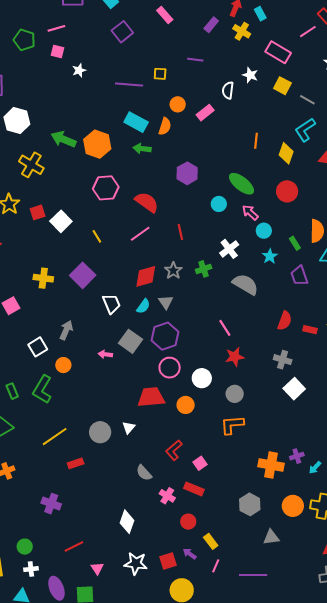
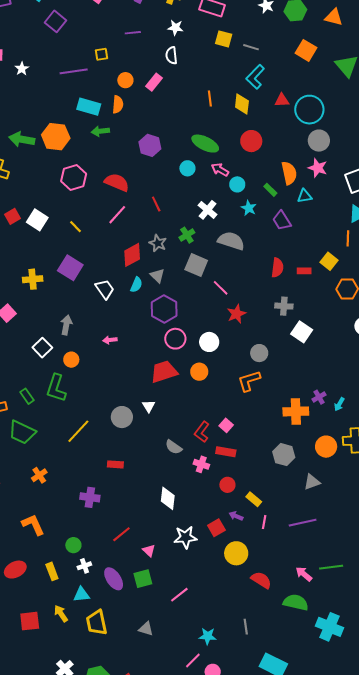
white star: (250, 75) -> (176, 28), moved
gray square: (130, 341) -> (196, 265), moved
gray circle: (235, 394) -> (259, 353), moved
red L-shape: (174, 450) -> (202, 432), moved
red rectangle: (76, 463) -> (115, 464), moved, turned 35

